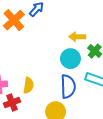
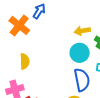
yellow semicircle: (28, 85) -> (25, 61), moved

